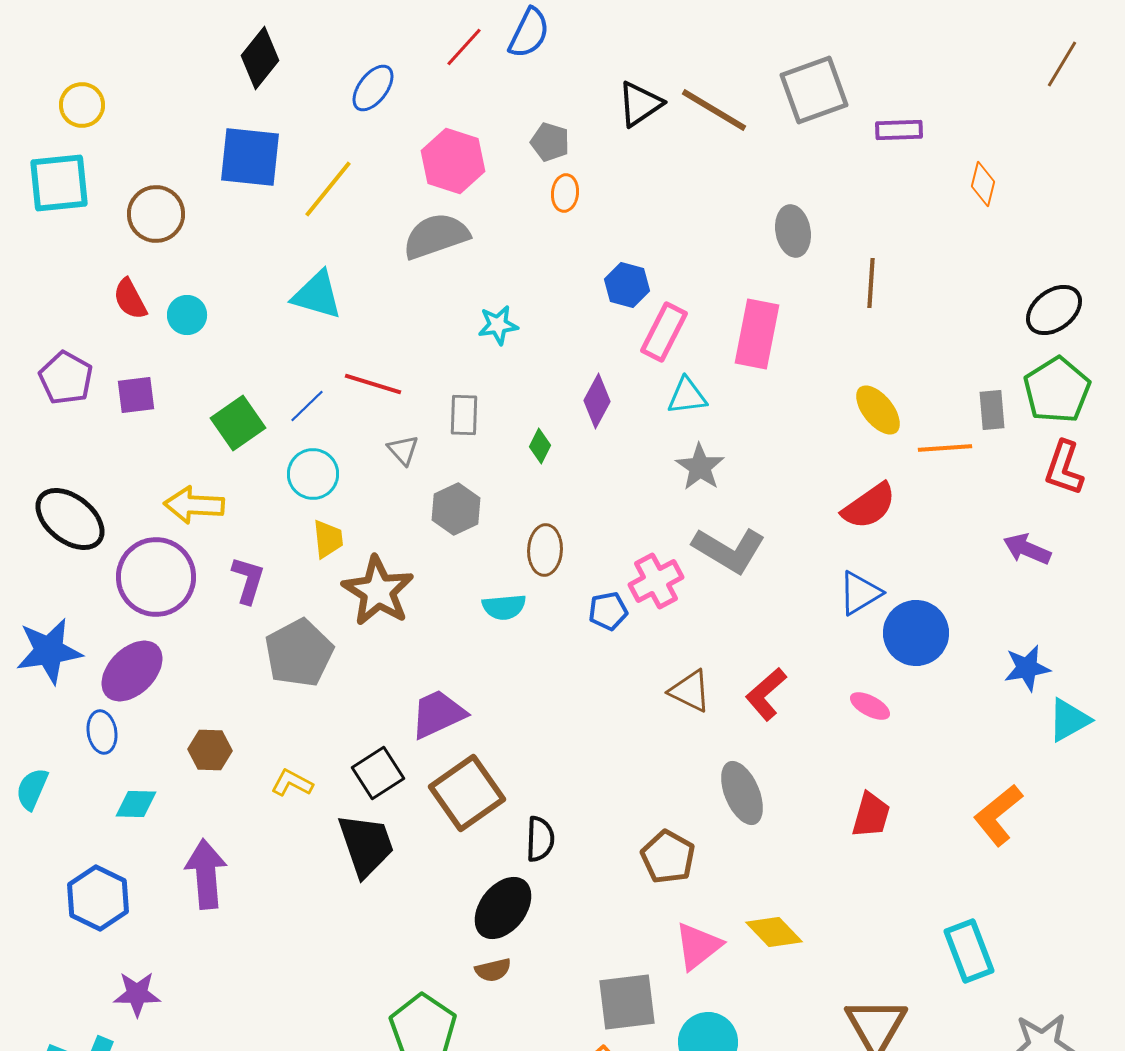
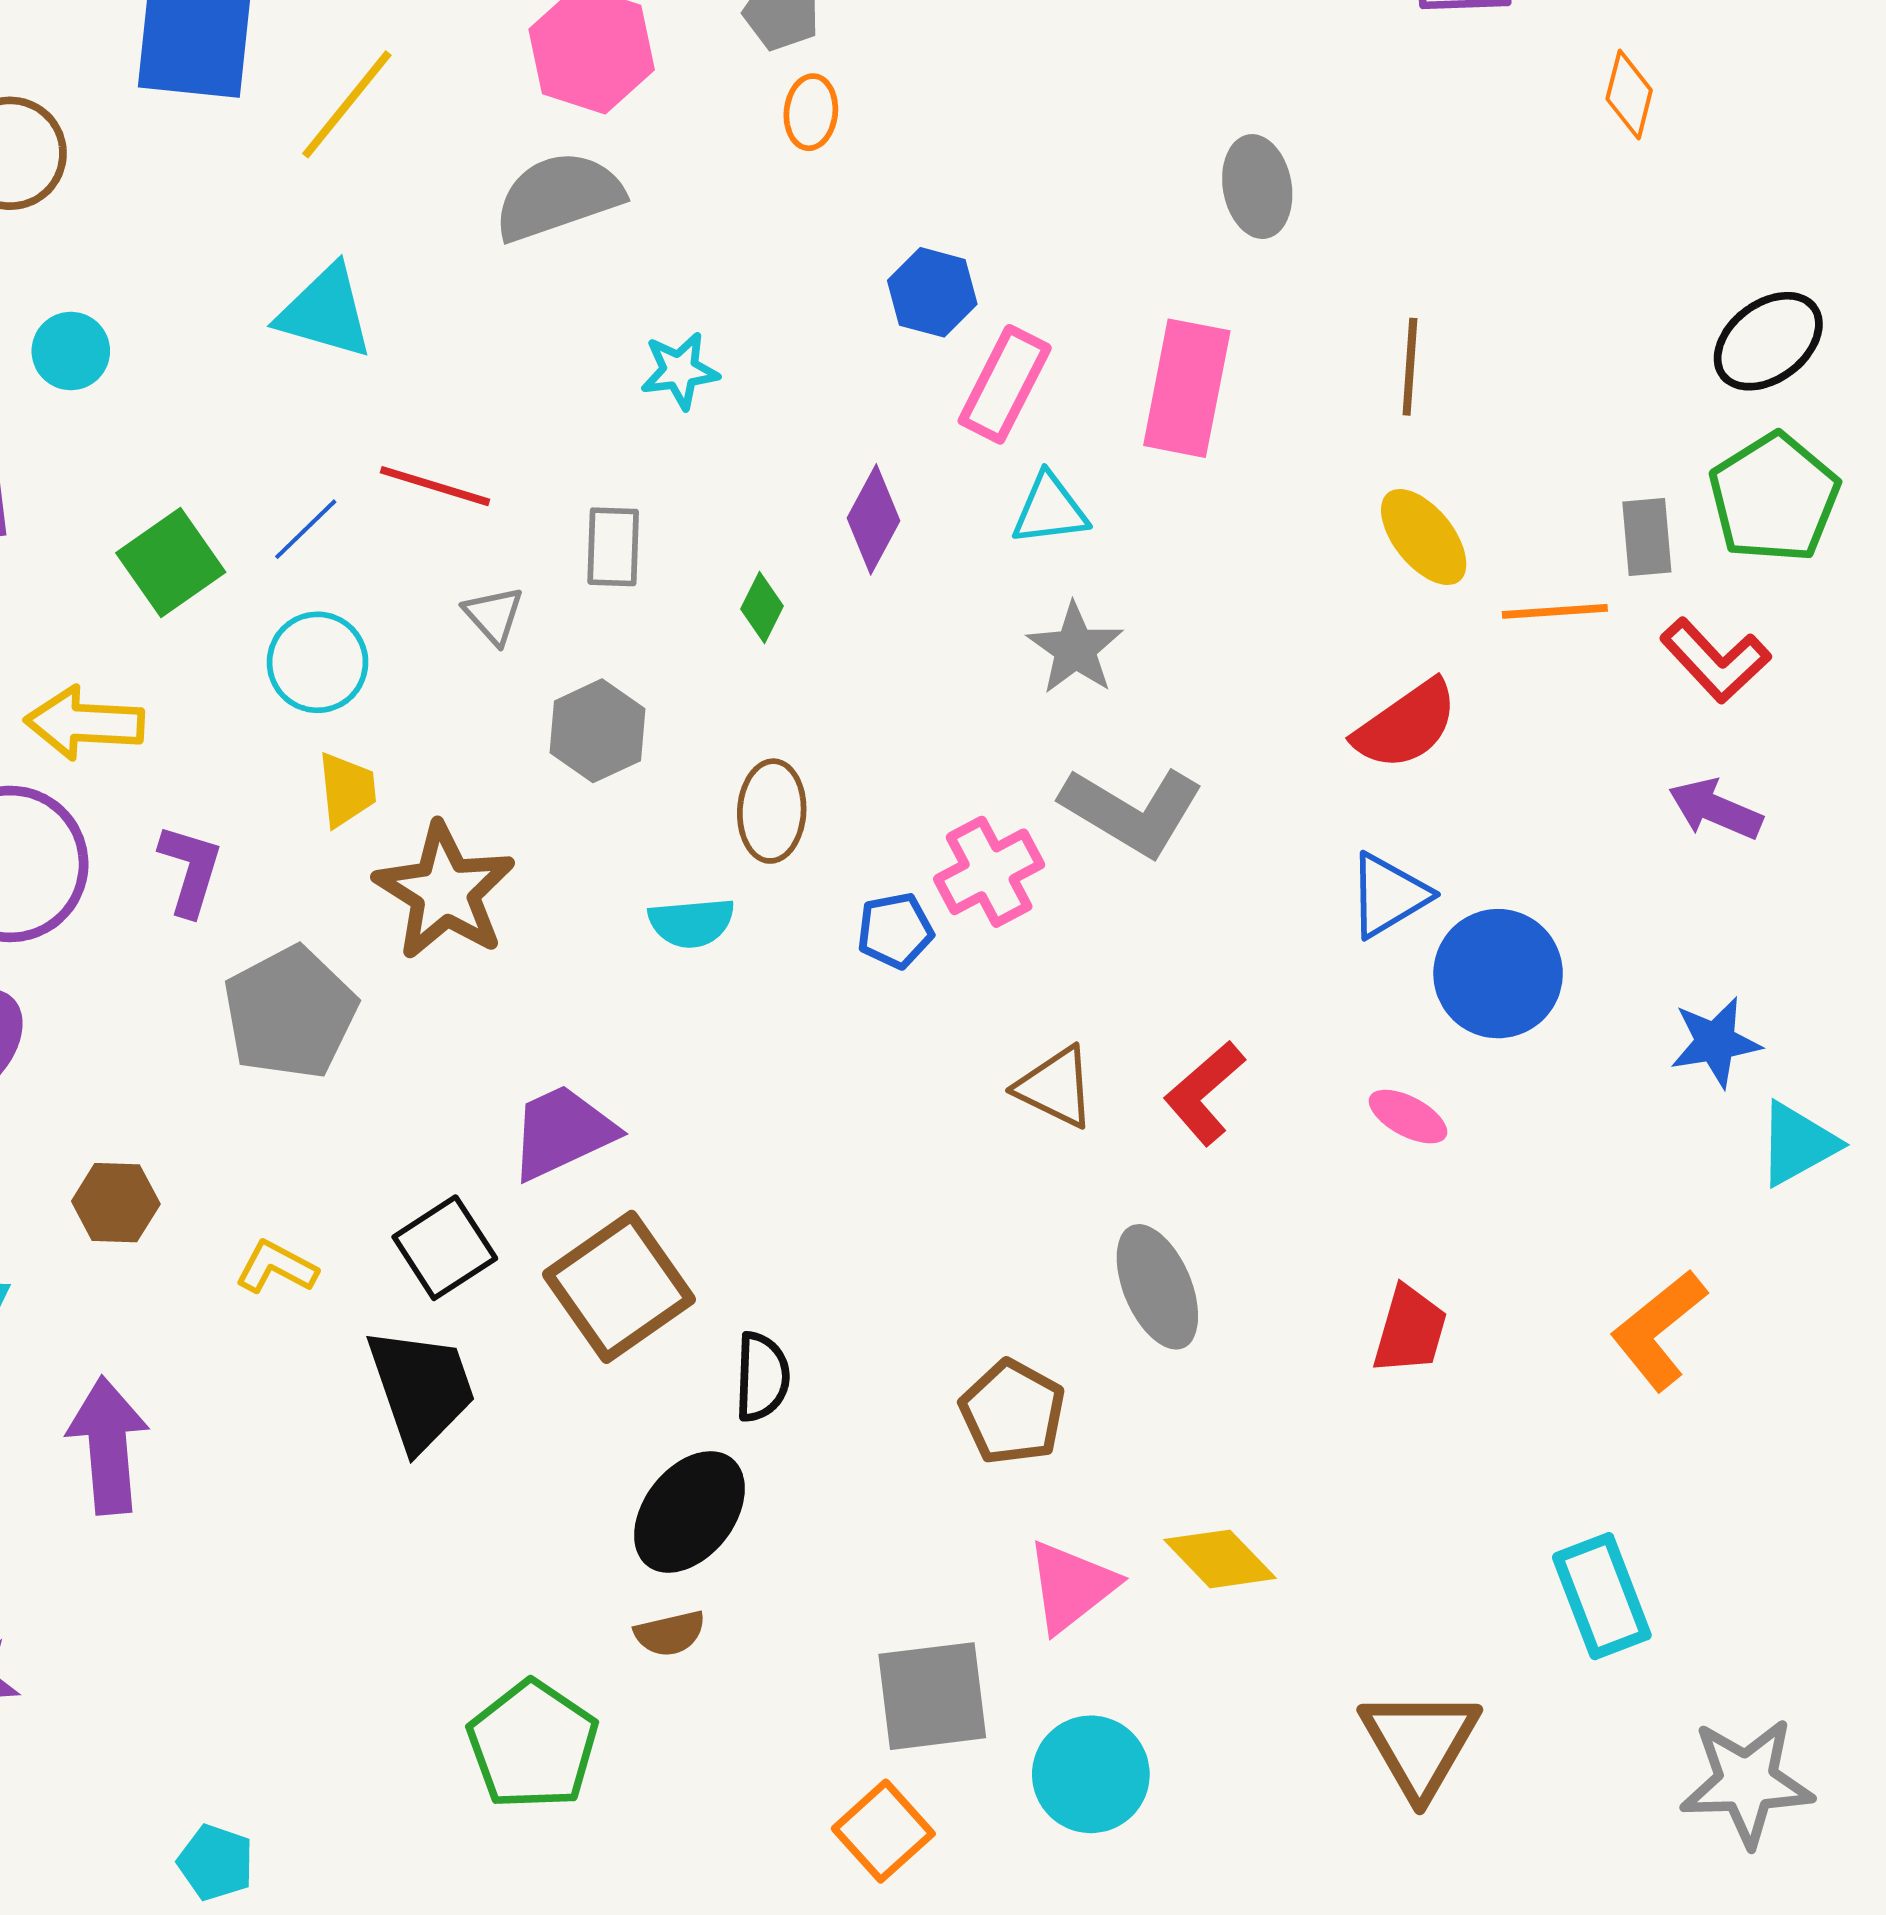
brown line: (871, 283) -> (1410, 367), moved
red L-shape: (1064, 468) -> (1715, 660), moved, turned -62

